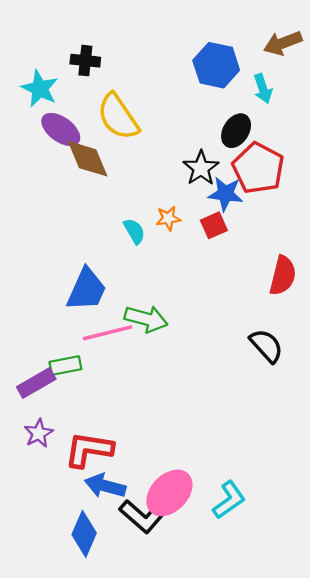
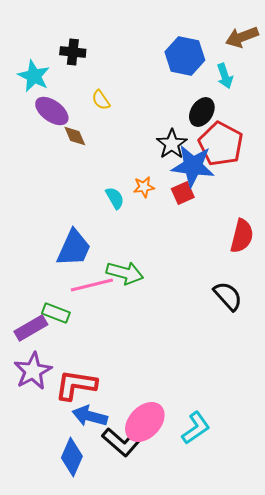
yellow semicircle: (118, 117) -> (101, 100), size x0.5
brown diamond: (88, 159) -> (75, 136), size x0.6
blue star: (226, 194) -> (193, 166), size x1.4
green rectangle: (65, 366) -> (56, 313), turned 32
purple star: (39, 433) -> (33, 371), size x1.5

